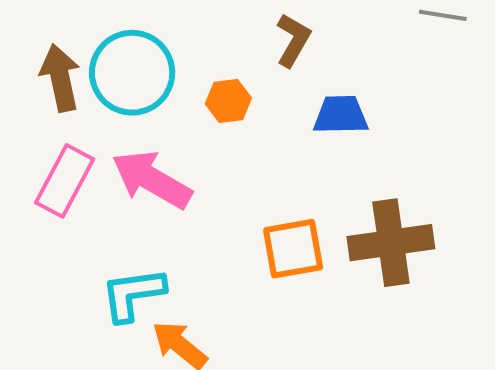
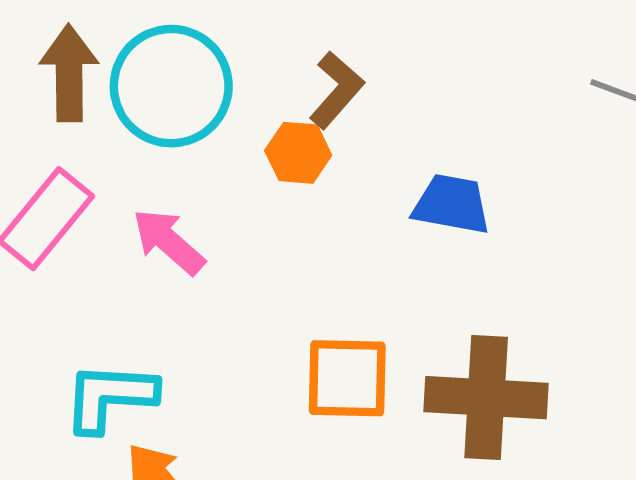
brown L-shape: (293, 40) -> (337, 90), moved
pink arrow: (152, 180) -> (169, 242), size x0.7

